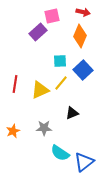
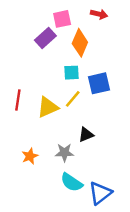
orange diamond: (80, 36) -> (80, 43), moved
blue square: (83, 70) -> (99, 83), turned 30
gray star: (44, 128) -> (64, 153), moved
orange star: (13, 131) -> (30, 156), moved

